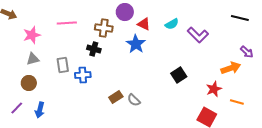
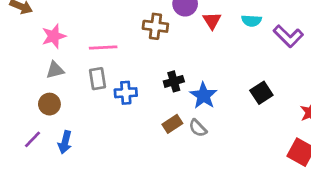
pink line: (67, 23) -> (103, 48), moved
red triangle: (144, 24) -> (212, 21), turned 32
cyan semicircle: (172, 24) -> (252, 21), turned 32
blue star: (136, 44) -> (203, 96), moved
black cross: (94, 49) -> (174, 81), moved, turned -32

